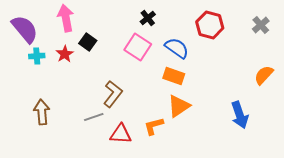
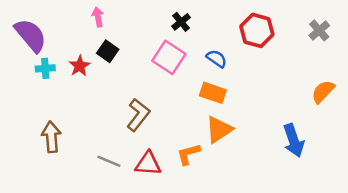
pink arrow: (66, 18) -> (98, 17), moved, size x0.6
blue semicircle: (177, 48) -> (217, 59), size x0.7
gray line: (94, 117) -> (109, 161), moved, turned 42

